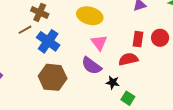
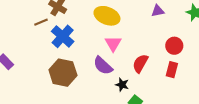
red rectangle: (138, 39) -> (172, 70), moved
red semicircle: (128, 59) -> (140, 63), turned -54

